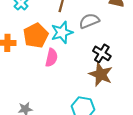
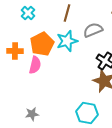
pink semicircle: (51, 58) -> (35, 65), moved

